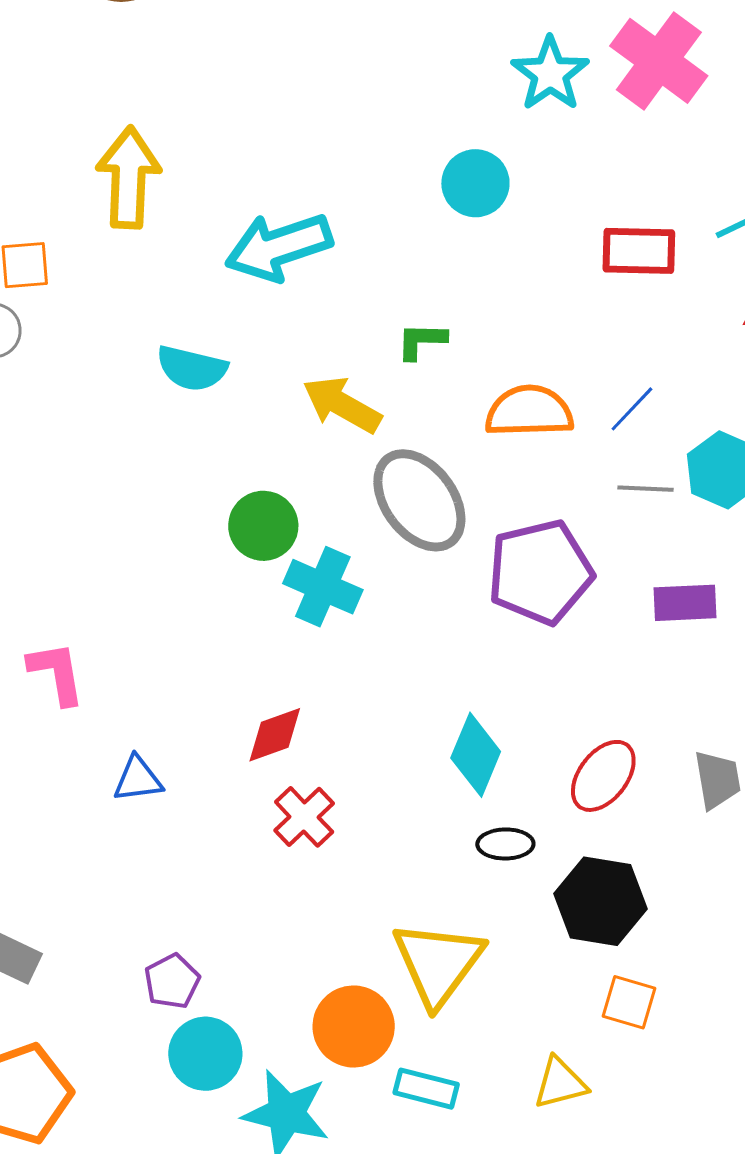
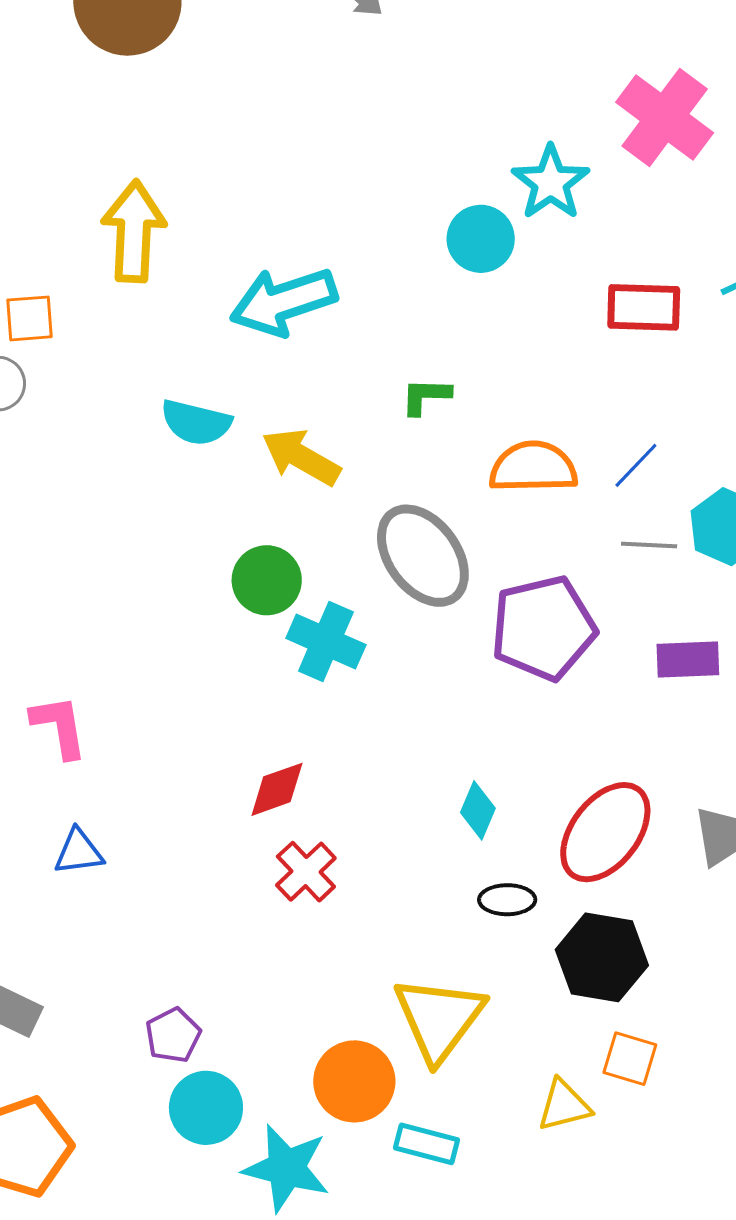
cyan star: (550, 74) -> (551, 182), moved
yellow arrow: (342, 405) -> (301, 457), moved
cyan diamond: (476, 755) -> (478, 810), size x0.7
red ellipse: (603, 776) -> (605, 832), size x1.4
blue triangle: (138, 779) -> (79, 852), moved
yellow triangle: (560, 1083) -> (564, 1105), moved

